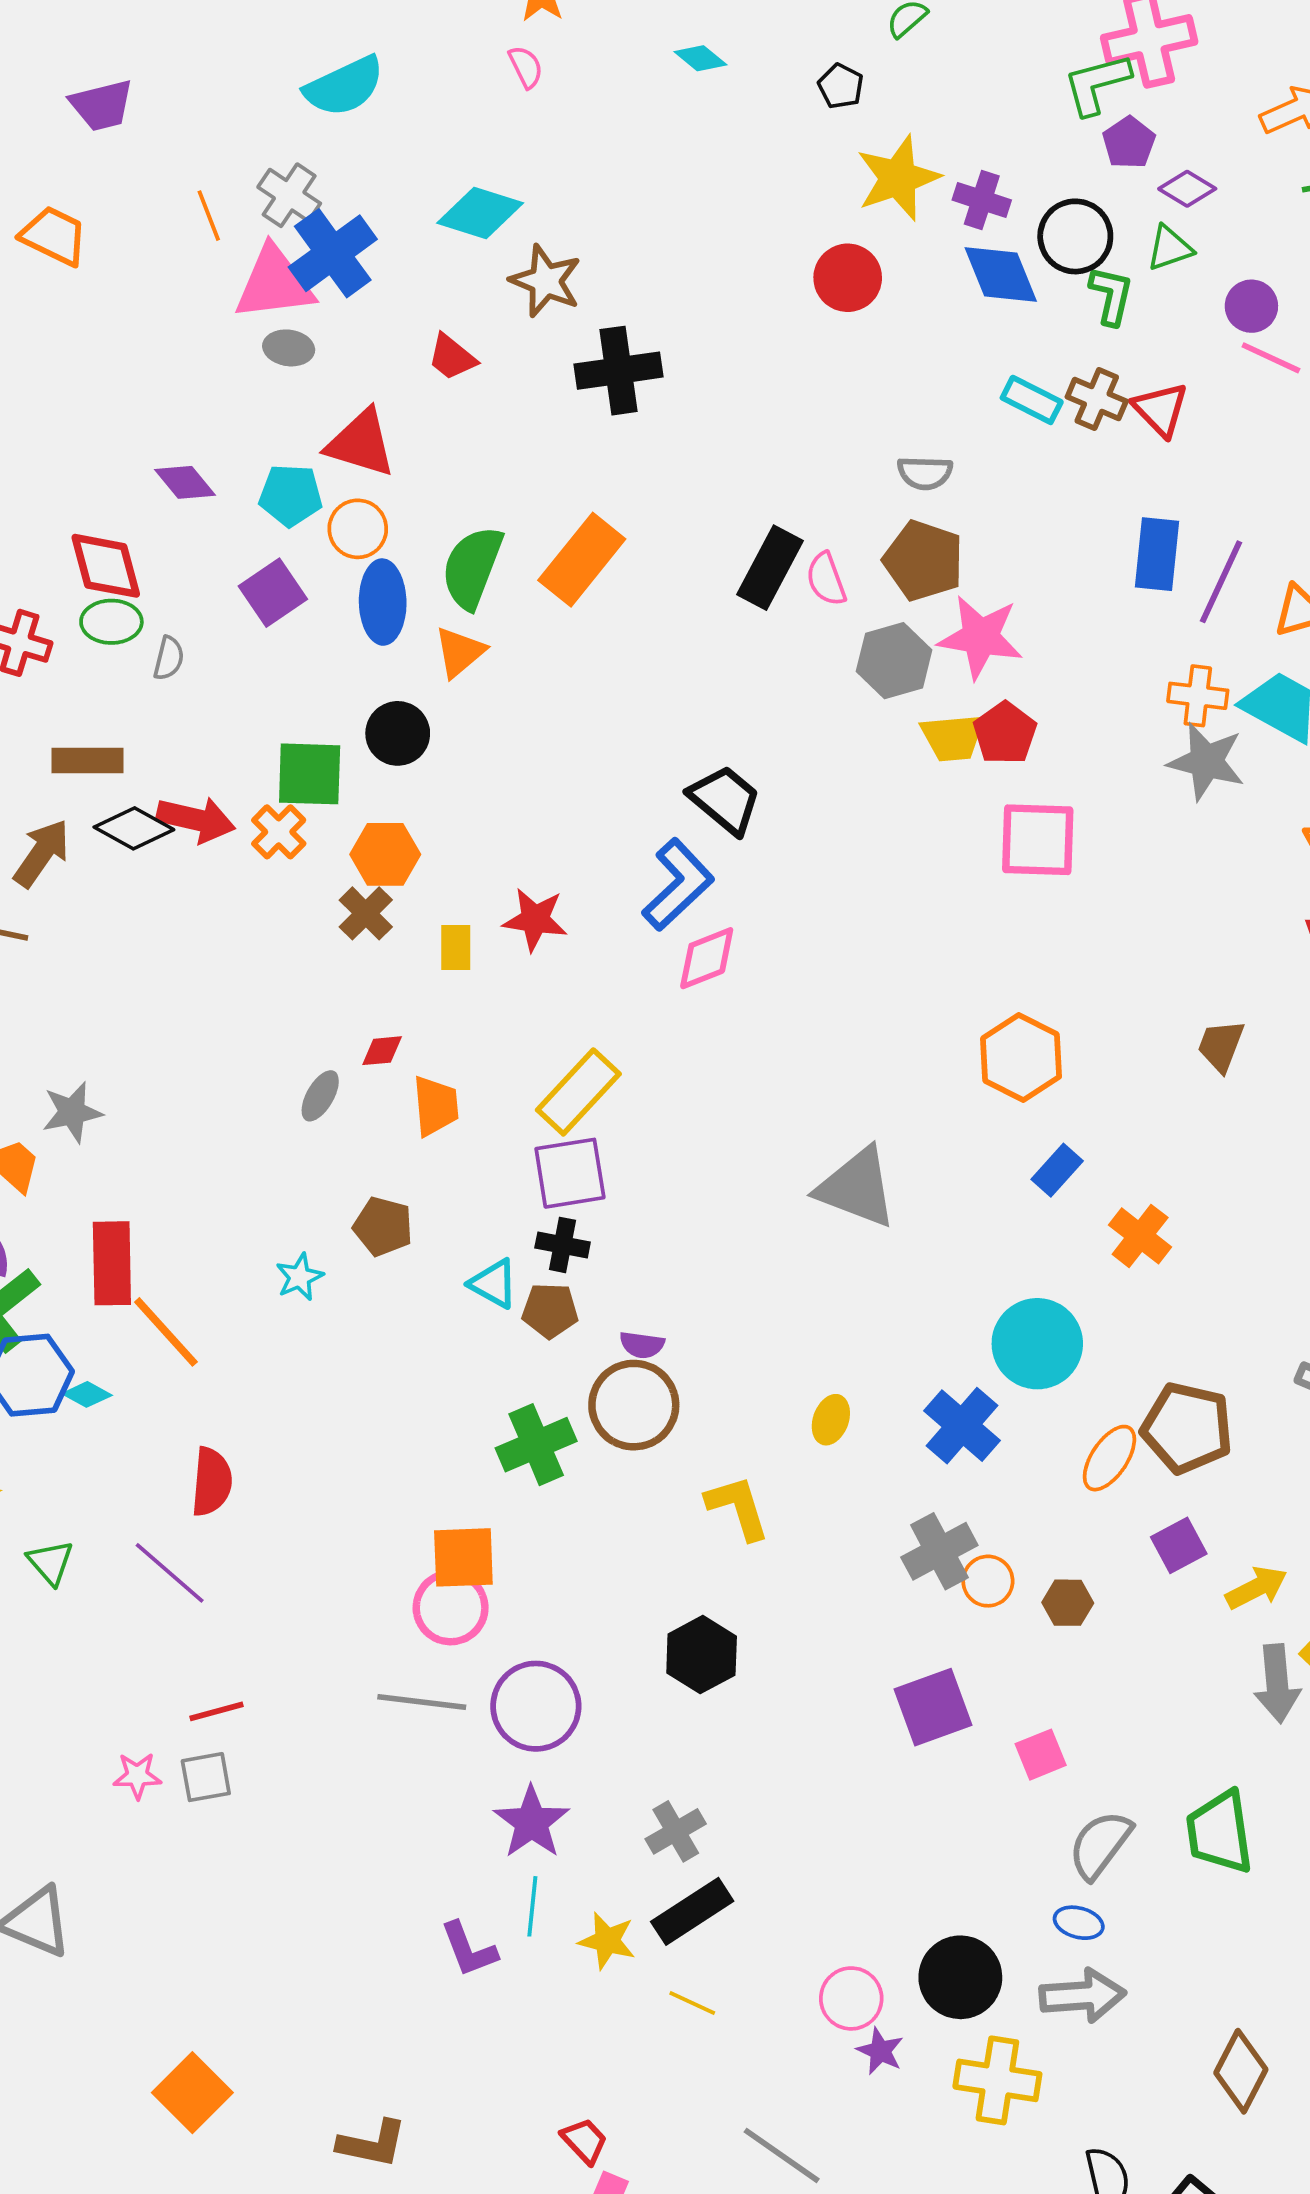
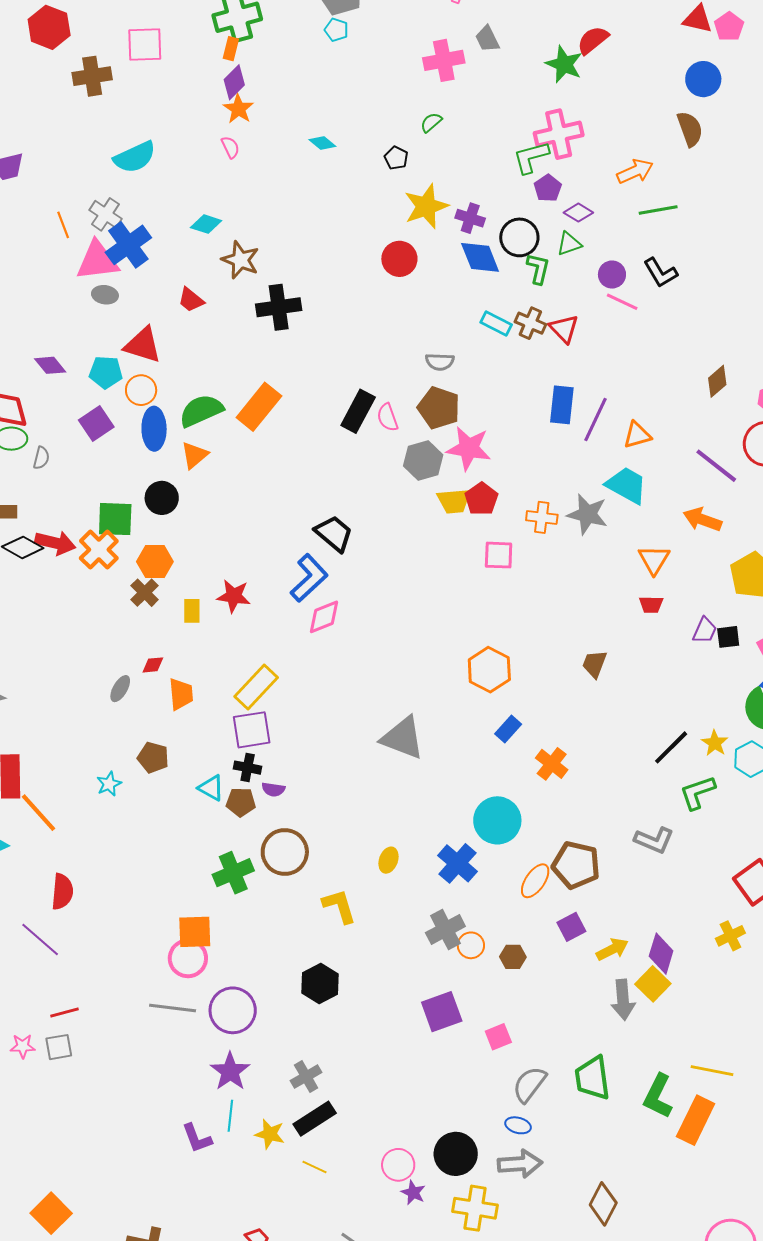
cyan diamond: (480, 213) -> (206, 224), size x0.7
green semicircle: (472, 567) -> (201, 411), turned 45
orange cross: (1198, 696) -> (542, 517), moved
orange cross: (279, 832) -> (99, 550), size x1.4
pink square: (1038, 840) -> (499, 555), size x0.7
purple semicircle: (642, 1345) -> (273, 789), moved

